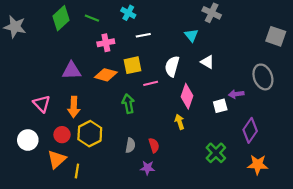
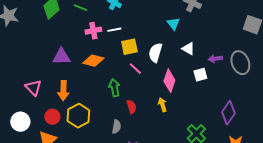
white line: (143, 35) -> (114, 30), moved
yellow square: (133, 65) -> (129, 47), moved
pink line: (151, 83) -> (135, 69), turned 56
purple arrow: (236, 94) -> (215, 59), moved
white square: (220, 106) -> (200, 75), moved
red semicircle: (154, 145) -> (131, 107), moved

